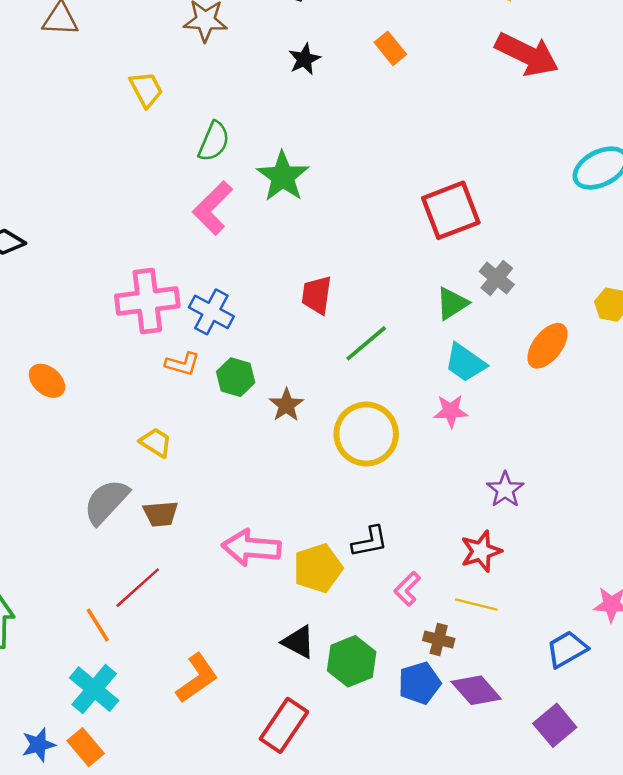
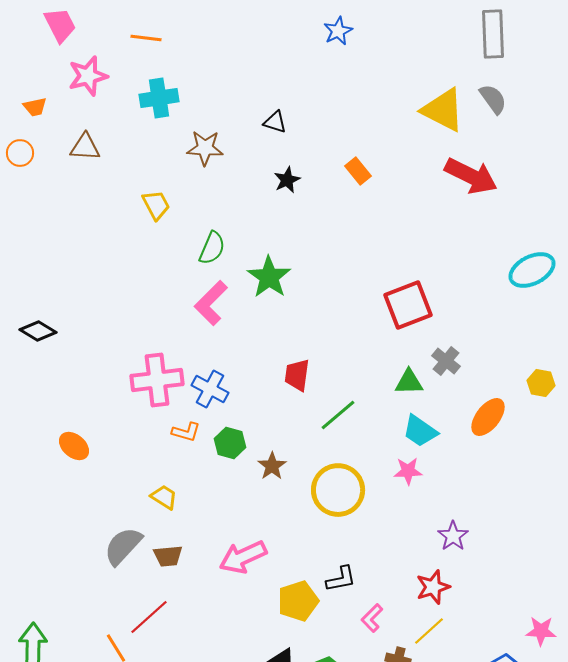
green triangle: (452, 303) -> (409, 382), turned 32
pink arrow: (251, 548) -> (243, 557), moved, turned -30
yellow line: (476, 604) -> (429, 631), turned -56

